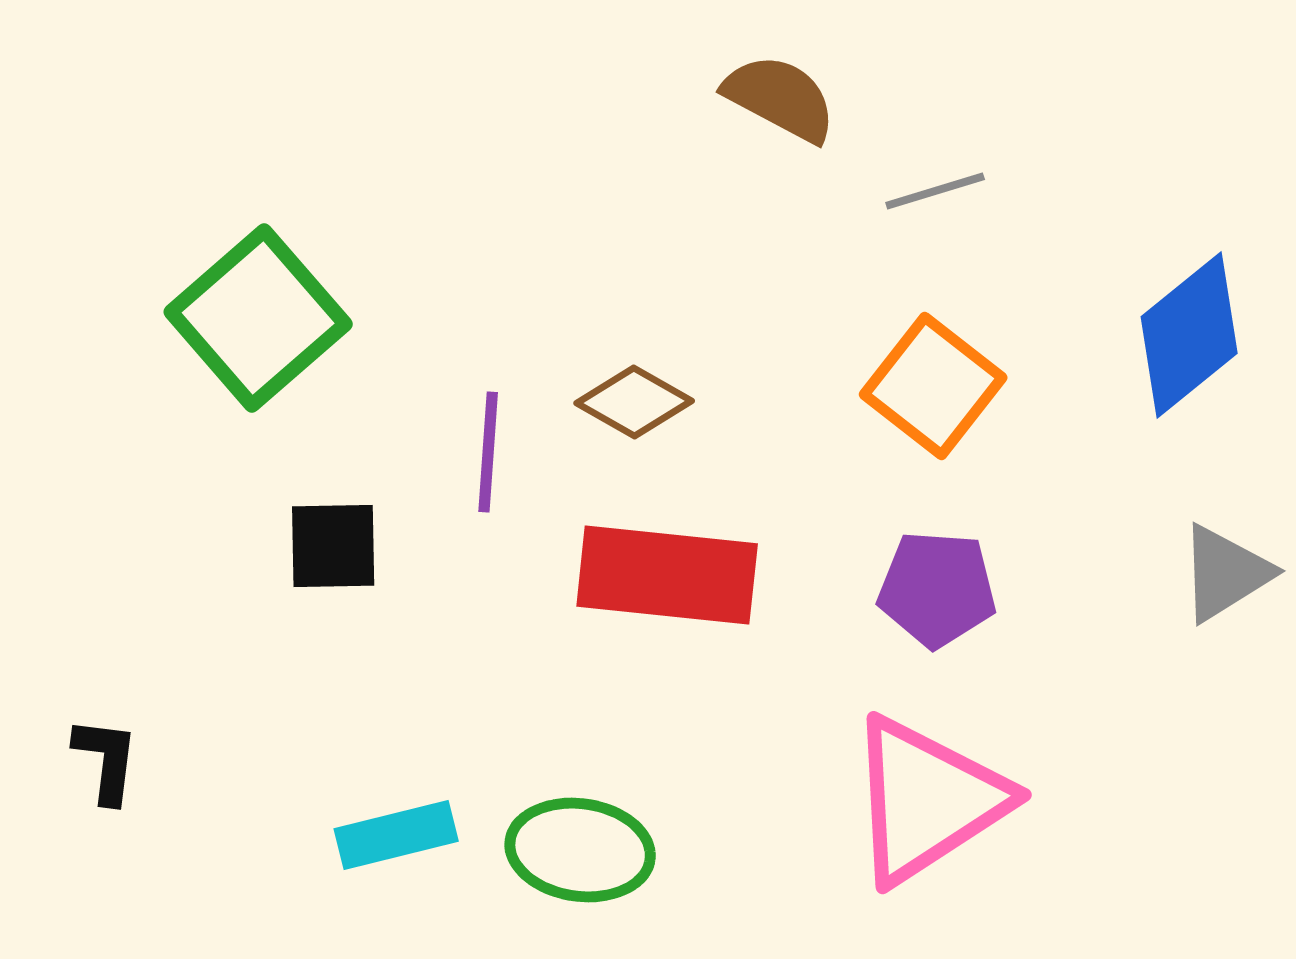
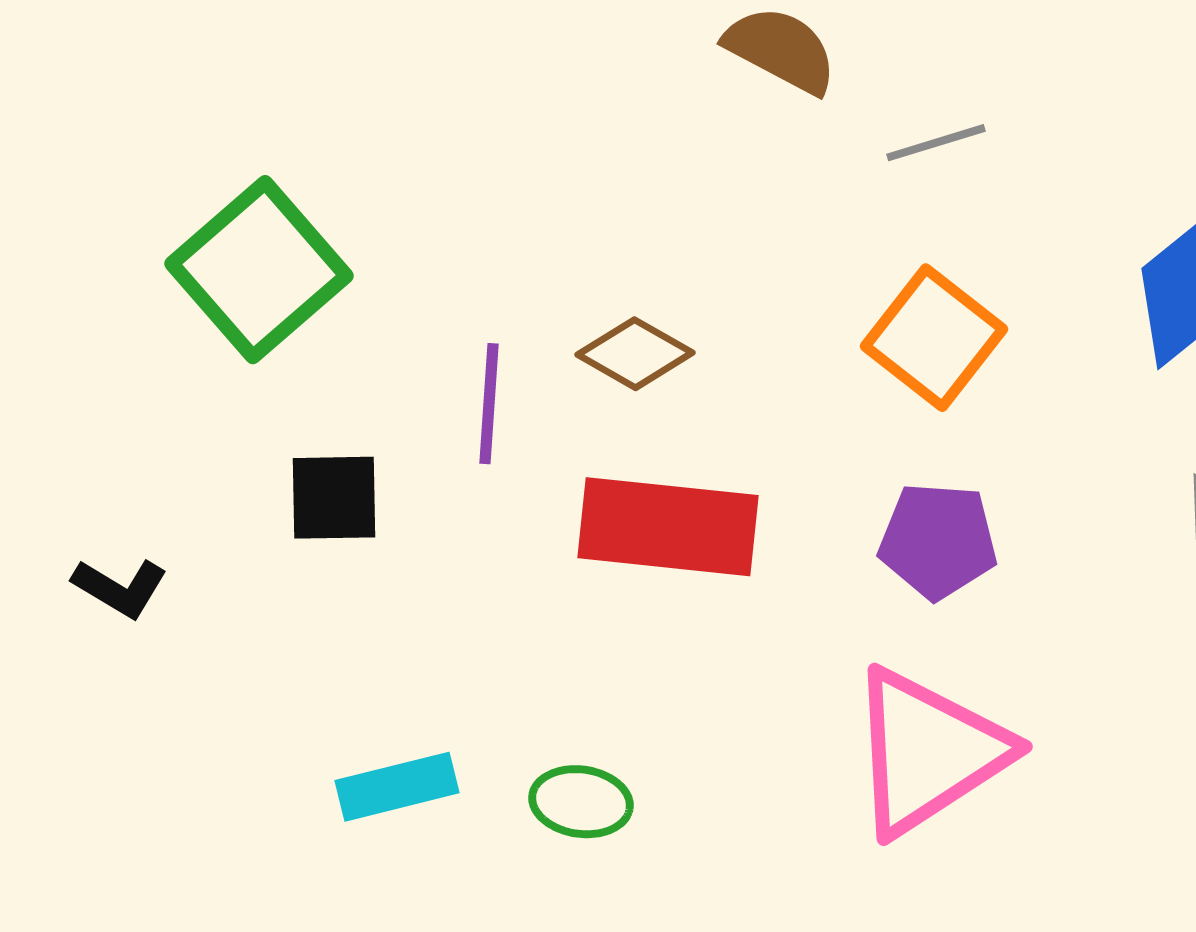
black L-shape: (106, 760) -> (120, 588), moved, turned 114
green ellipse: (580, 850) -> (581, 802), size x0.7

